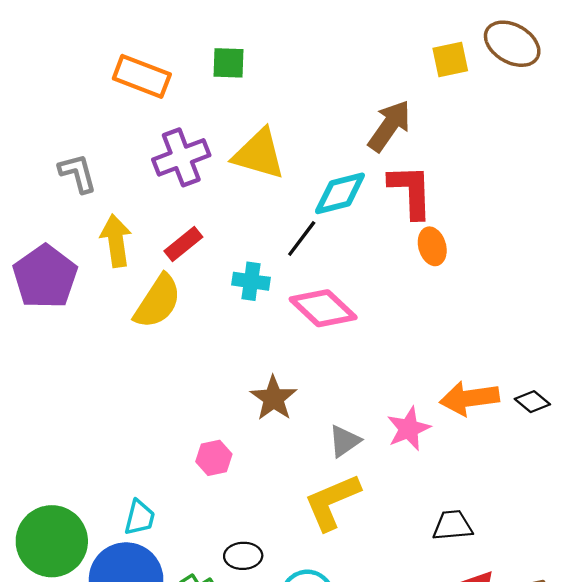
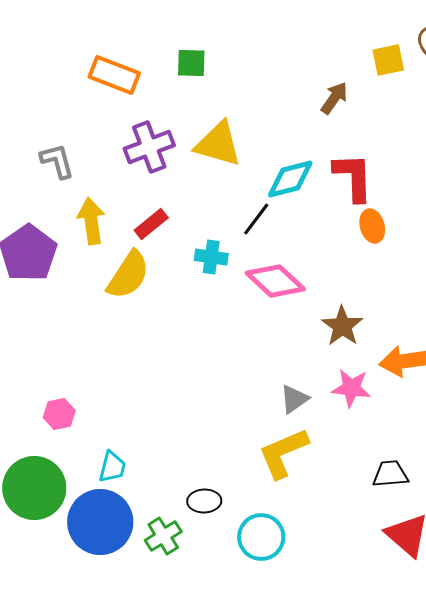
brown arrow: (389, 126) -> (334, 98), moved, size x0.7
brown star: (274, 398) -> (342, 326), moved
pink star: (409, 429) -> (351, 388), turned 30
pink hexagon: (214, 458) -> (59, 414), moved

